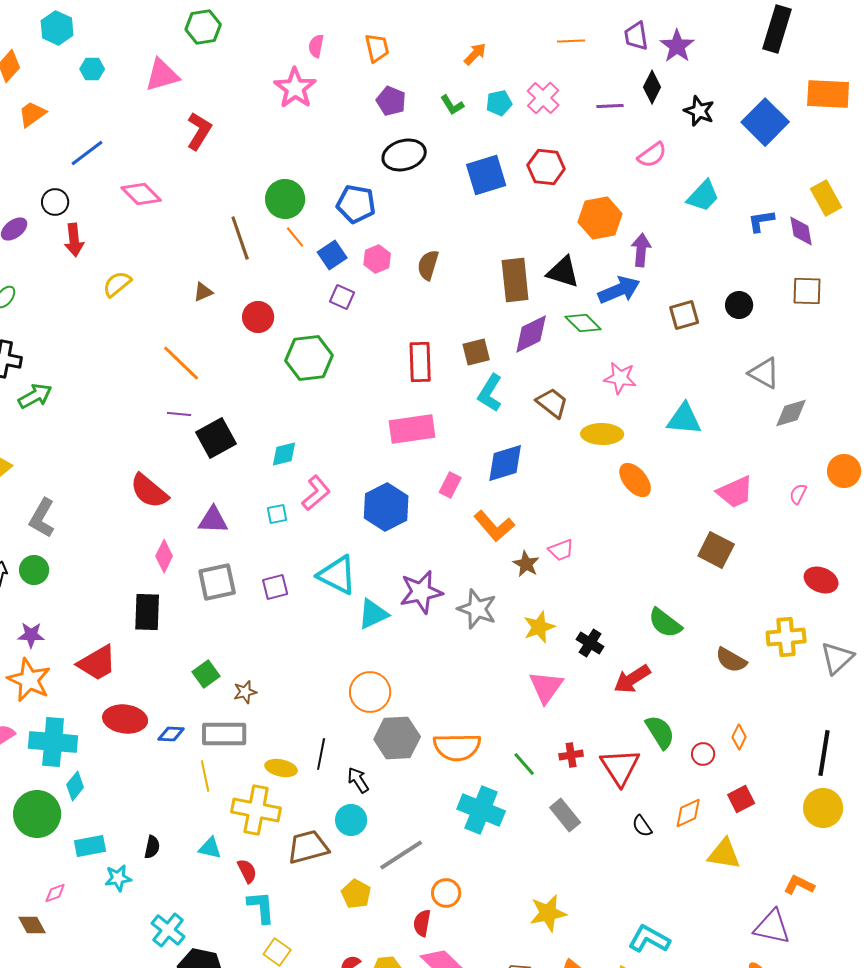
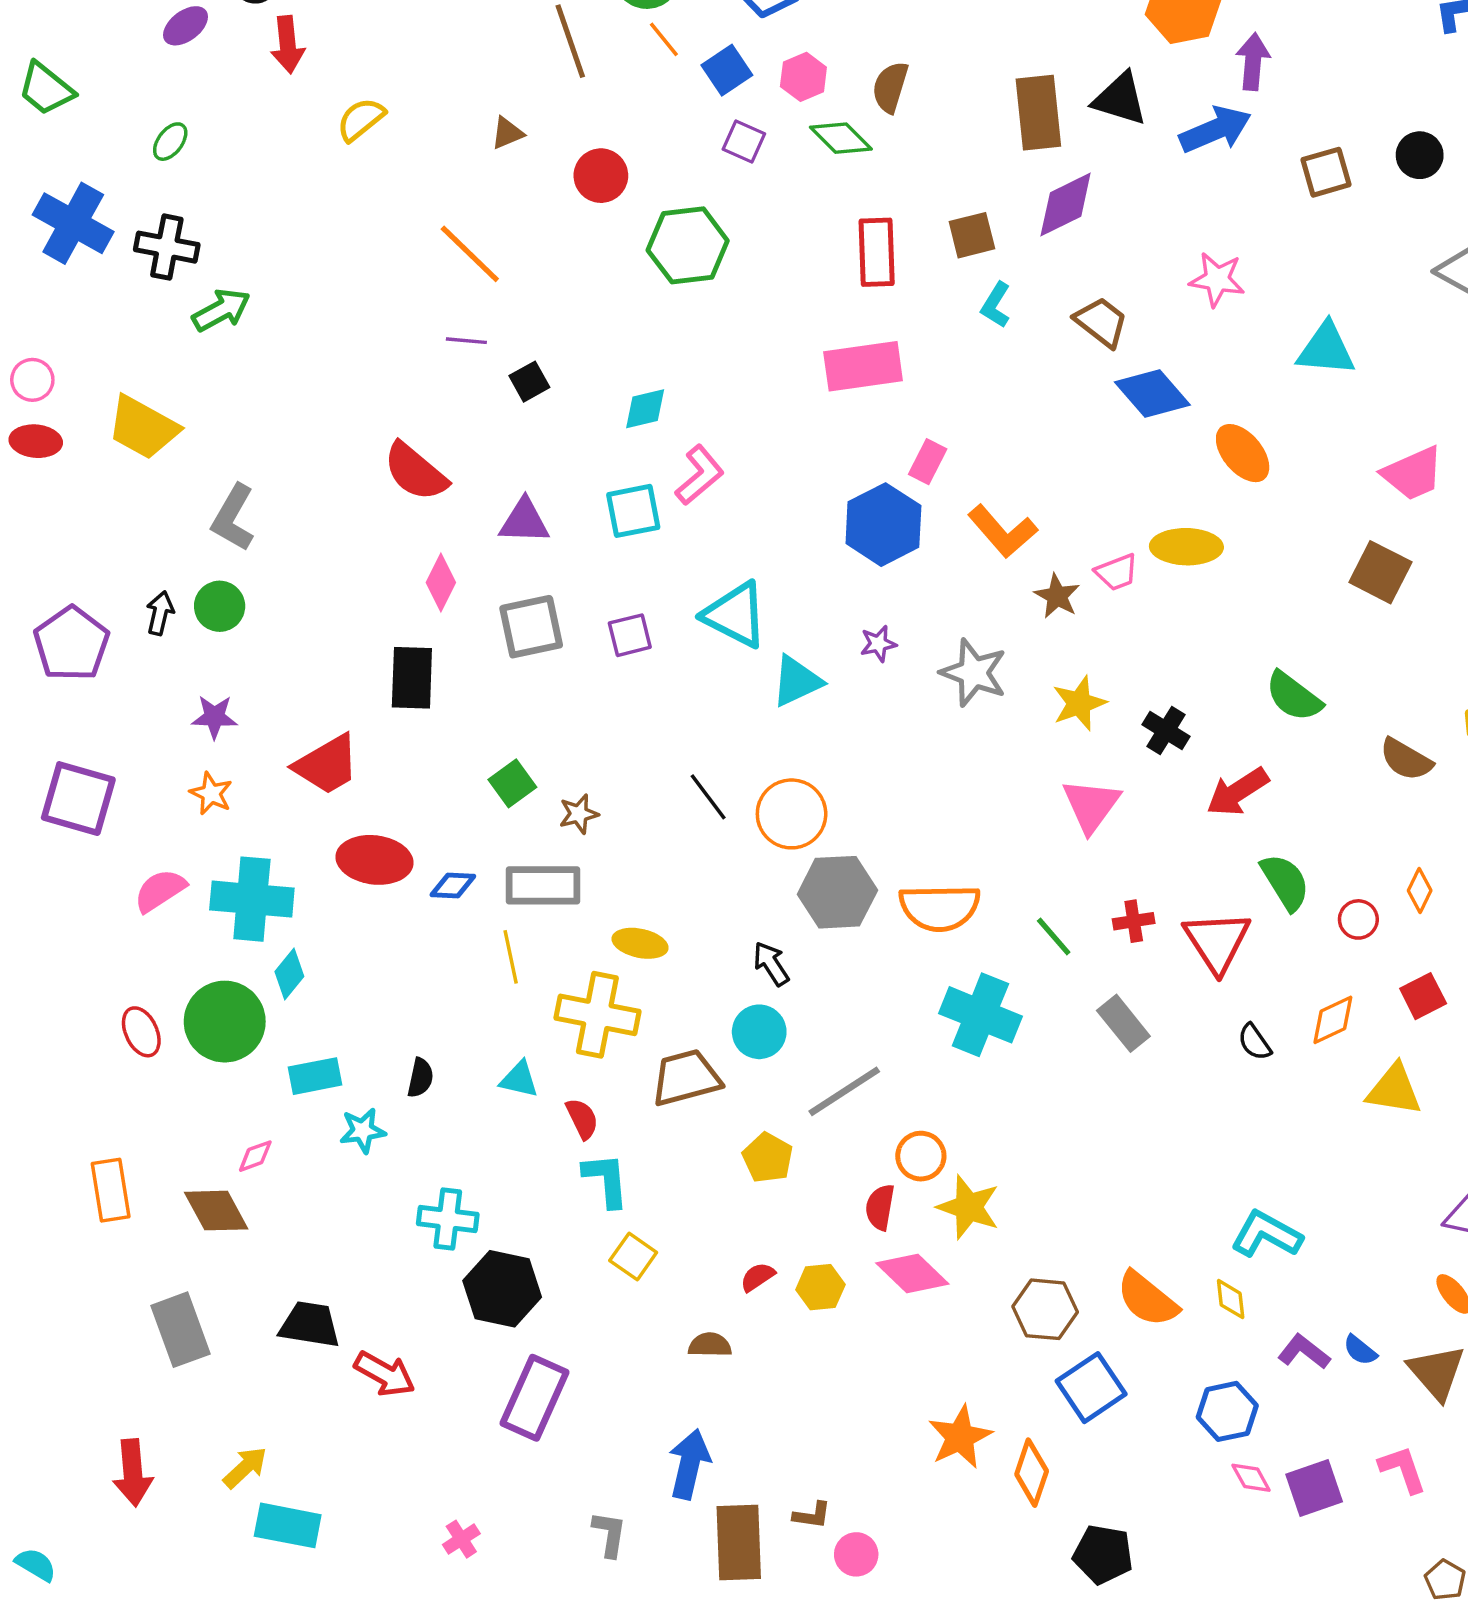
green diamond: (583, 323) -> (841, 138), moved
cyan L-shape: (490, 393) -> (996, 305), size x0.7
yellow ellipse: (602, 434) -> (1186, 547), moved
black square: (216, 438) -> (529, 382), size x0.6
blue diamond: (505, 463) -> (1152, 393), moved, turned 66
blue hexagon: (386, 507) -> (883, 525), moved
cyan square: (277, 514) -> (633, 511), size x1.6
purple star: (421, 592) -> (878, 644), size x0.5
orange star: (29, 680) -> (211, 793), size x0.6
black line: (321, 754) -> (708, 797), moved, turned -48
yellow star: (548, 913) -> (969, 1207), moved, turned 30
brown diamond: (32, 925) -> (216, 1211), size x1.4
cyan cross: (168, 930) -> (448, 1219), turned -32

